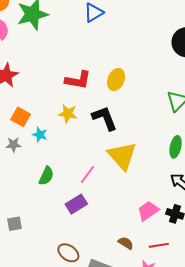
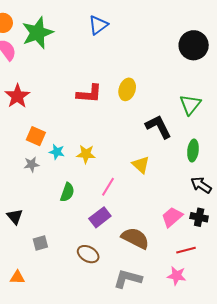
yellow star: (68, 114) -> (86, 154), moved
black L-shape: (105, 118) -> (158, 127), moved
yellow triangle: (122, 156) -> (141, 165), size x0.6
brown semicircle: (126, 243) -> (135, 238), moved, size x1.8
brown ellipse: (68, 253) -> (88, 254), moved

